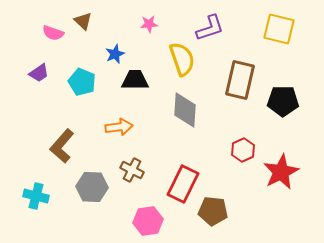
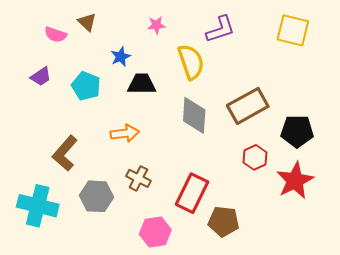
brown rectangle: (240, 80) -> (248, 106), moved, turned 48
black pentagon: (283, 101) -> (297, 131), moved
cyan cross: (36, 196) -> (38, 206), size x1.5

